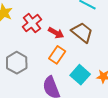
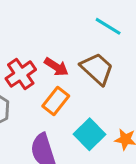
red cross: (32, 23) -> (21, 74), moved

